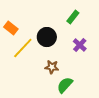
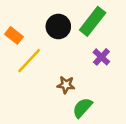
green rectangle: (73, 17) -> (93, 21), size x1.6
black circle: (47, 37) -> (58, 27), moved

